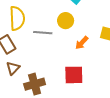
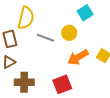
orange arrow: (82, 43) -> (78, 57), size x1.5
red square: (74, 75) -> (62, 84), turned -36

